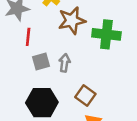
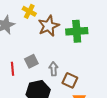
red line: (28, 37) -> (13, 69), moved
gray arrow: (65, 63) -> (54, 69), moved

